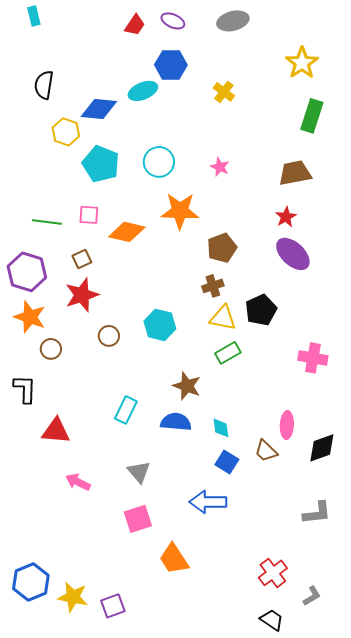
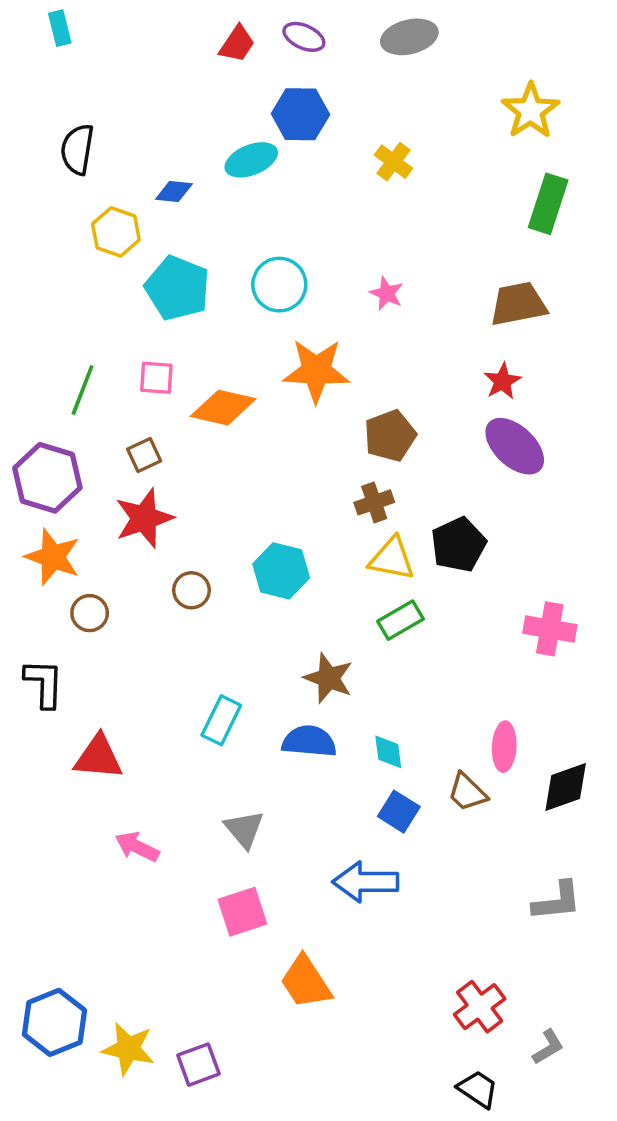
blue diamond: (99, 109) -> (174, 191), size x0.6
green line: (47, 222) -> (83, 390), turned -76

